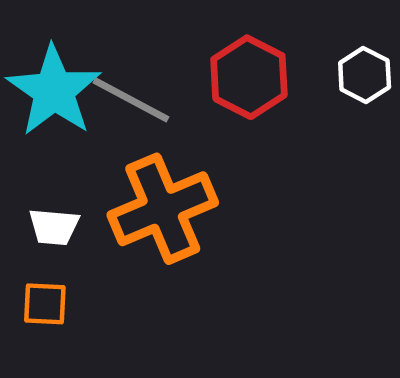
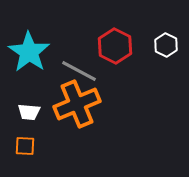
gray line: (131, 100) -> (79, 71), moved

